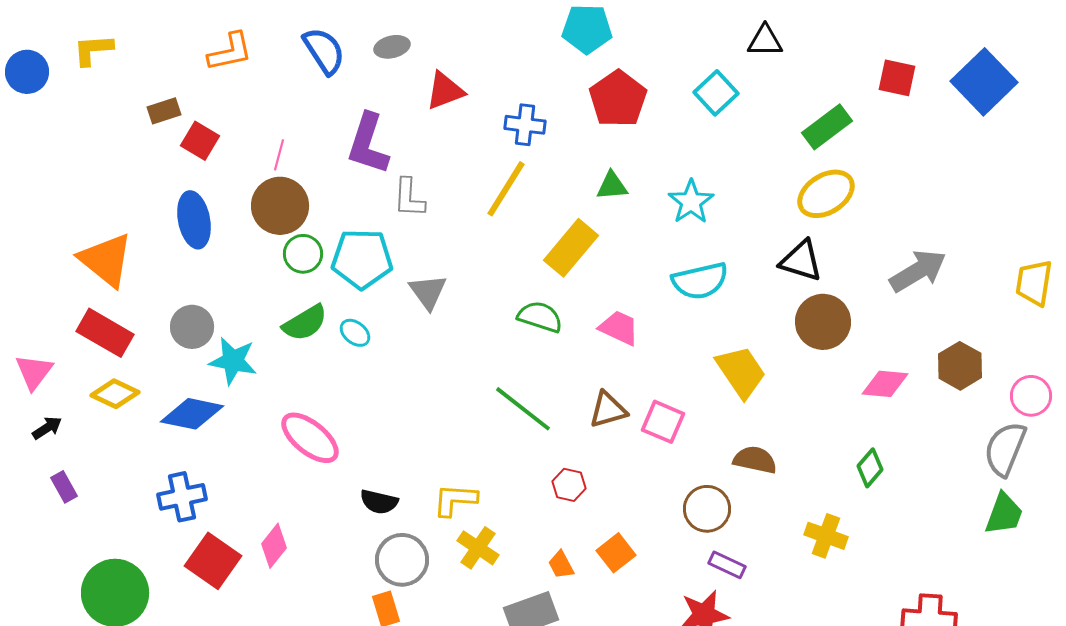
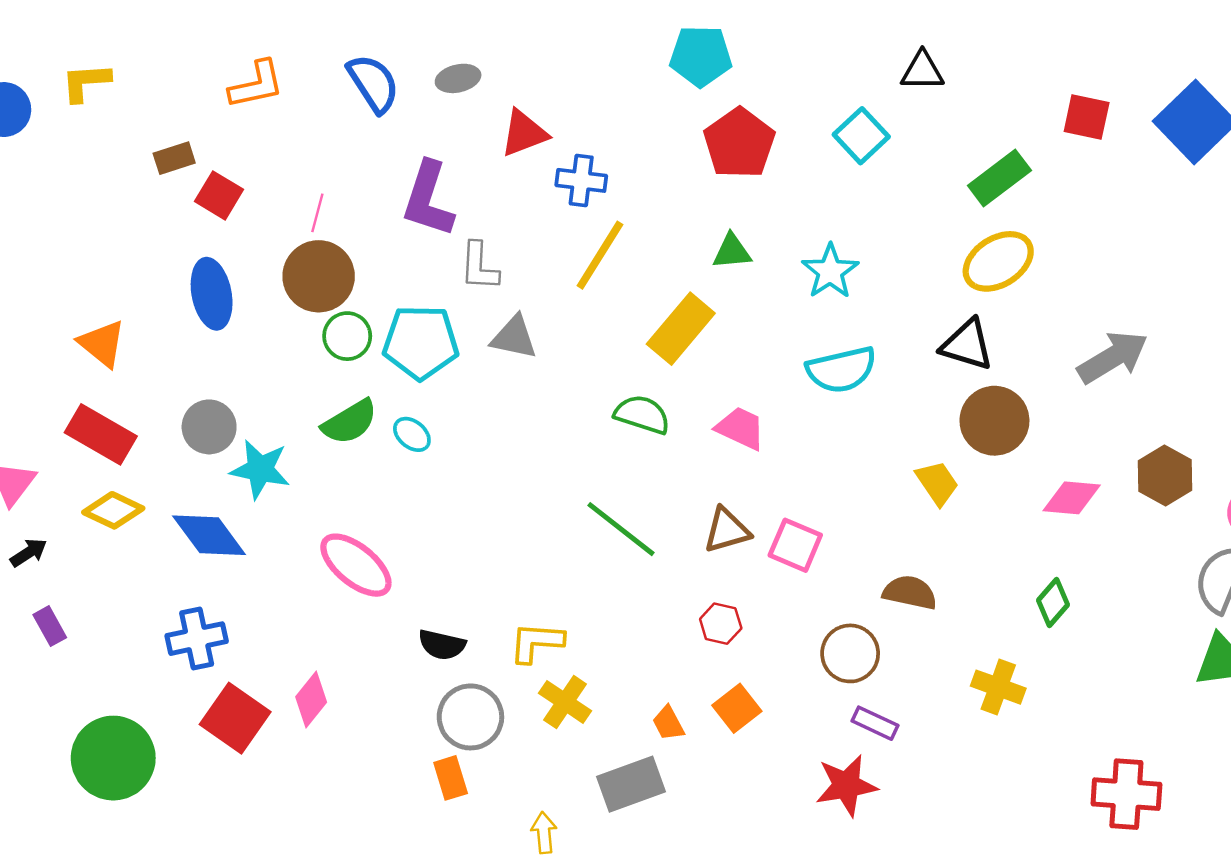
blue cross: (525, 125) -> (581, 180), moved
orange triangle: (106, 260) -> (102, 344), size x0.7
gray triangle: (428, 292) -> (514, 337), moved, turned -42
yellow trapezoid: (741, 372) -> (937, 483), moved, size x0.7
blue diamond: (192, 414) -> (209, 535), turned 42
red hexagon: (569, 485) -> (721, 624), moved

